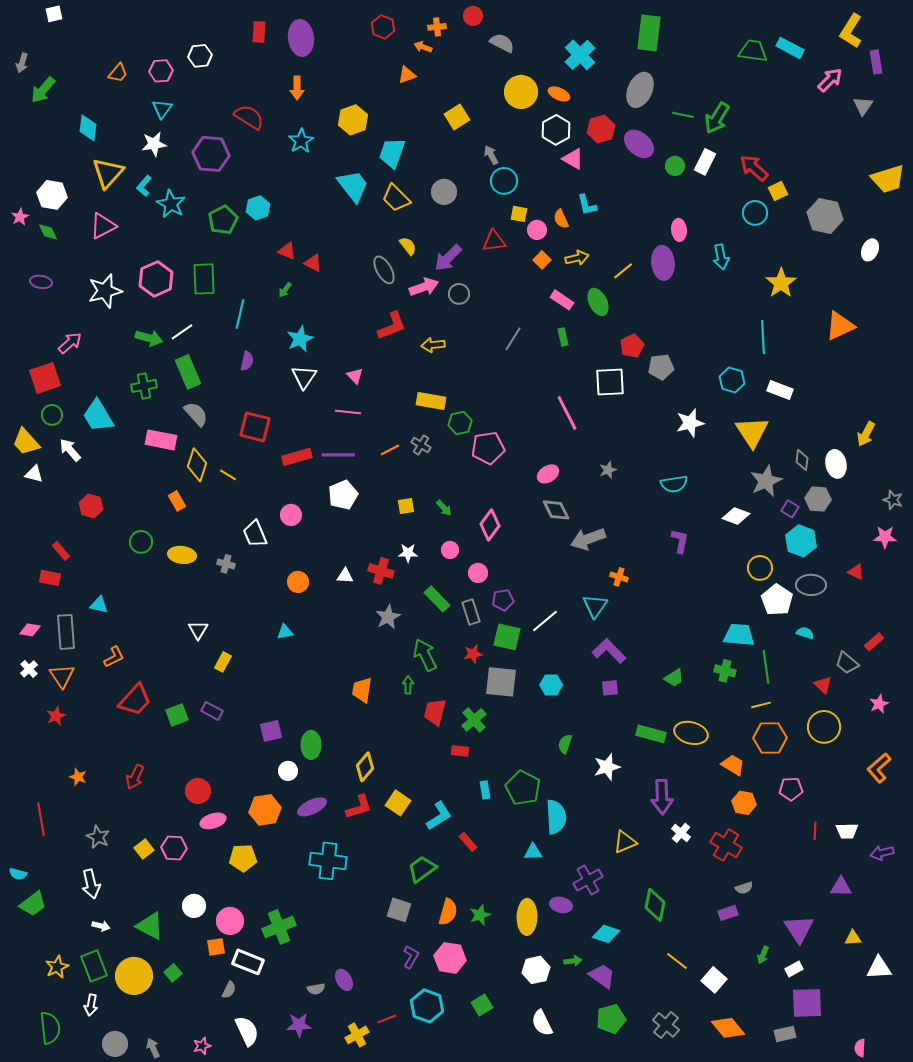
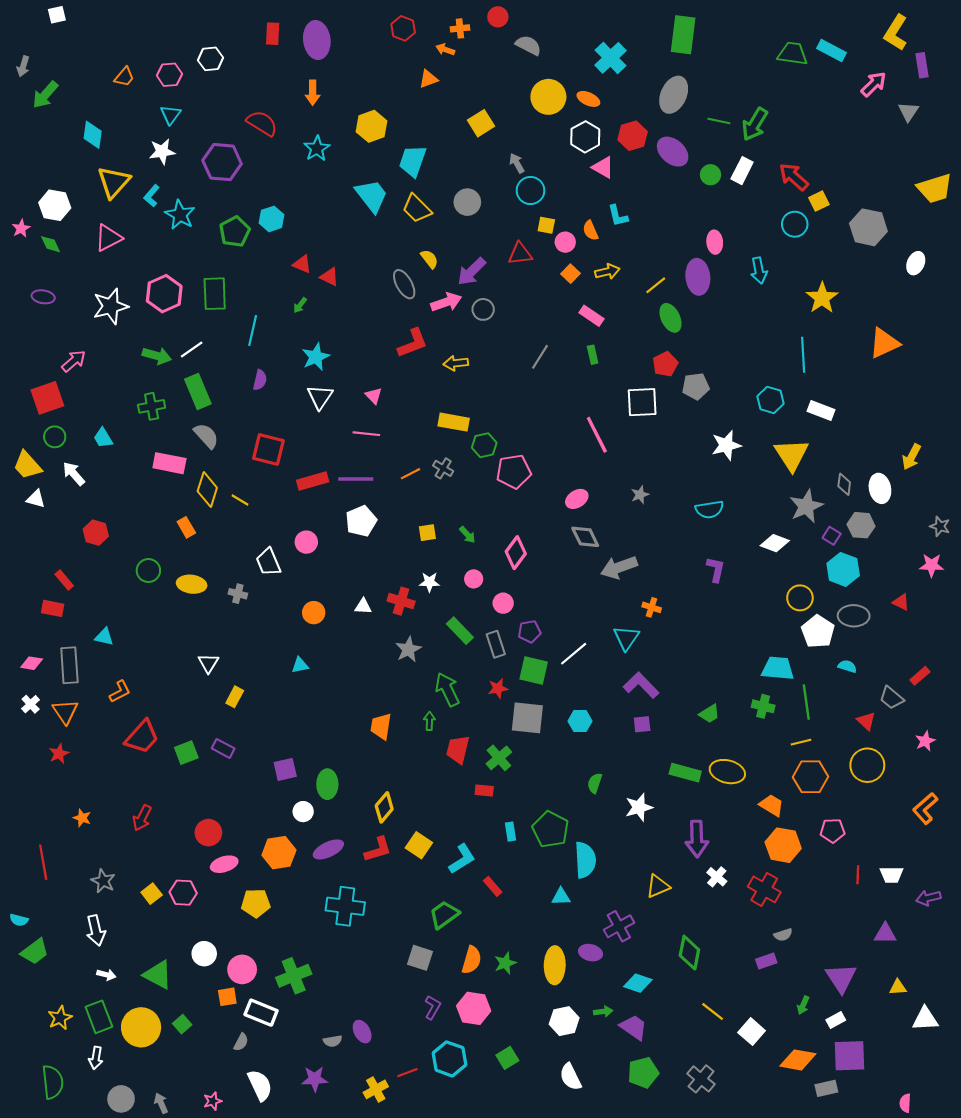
green ellipse: (598, 302) -> (670, 318), moved
cyan trapezoid: (98, 416) -> (103, 438), size x0.6
orange hexagon: (744, 803) -> (783, 845), size x1.4
orange diamond: (728, 1028) -> (798, 1060), moved, turned -40

